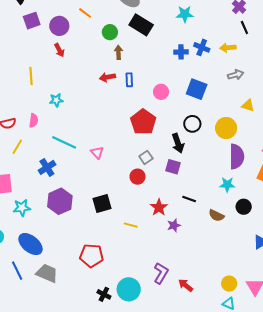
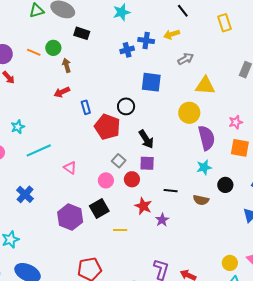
orange line: (85, 13) -> (34, 52), moved
black rectangle: (141, 25) -> (82, 33), size x0.7
blue rectangle: (129, 80) -> (86, 107), moved
pink circle: (161, 92) -> (106, 180), moved
yellow triangle: (248, 106) -> (205, 86), size x1.5
black circle: (192, 124) -> (126, 106), moved
cyan line: (64, 142) -> (39, 150), moved, turned -35
red circle: (138, 177) -> (132, 179), moved
purple hexagon: (60, 201) -> (70, 217), moved
black square: (102, 203) -> (99, 208), moved

